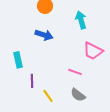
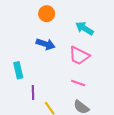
cyan arrow: (81, 20) -> (84, 28), turned -42
pink trapezoid: (93, 51) -> (79, 56), moved

